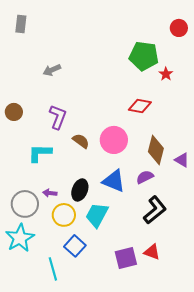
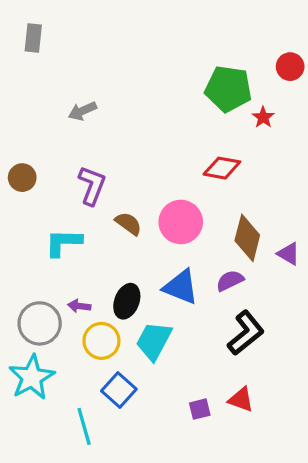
red circle: (179, 28) -> (290, 67), moved
purple square: (126, 258) -> (200, 409), size x0.6

